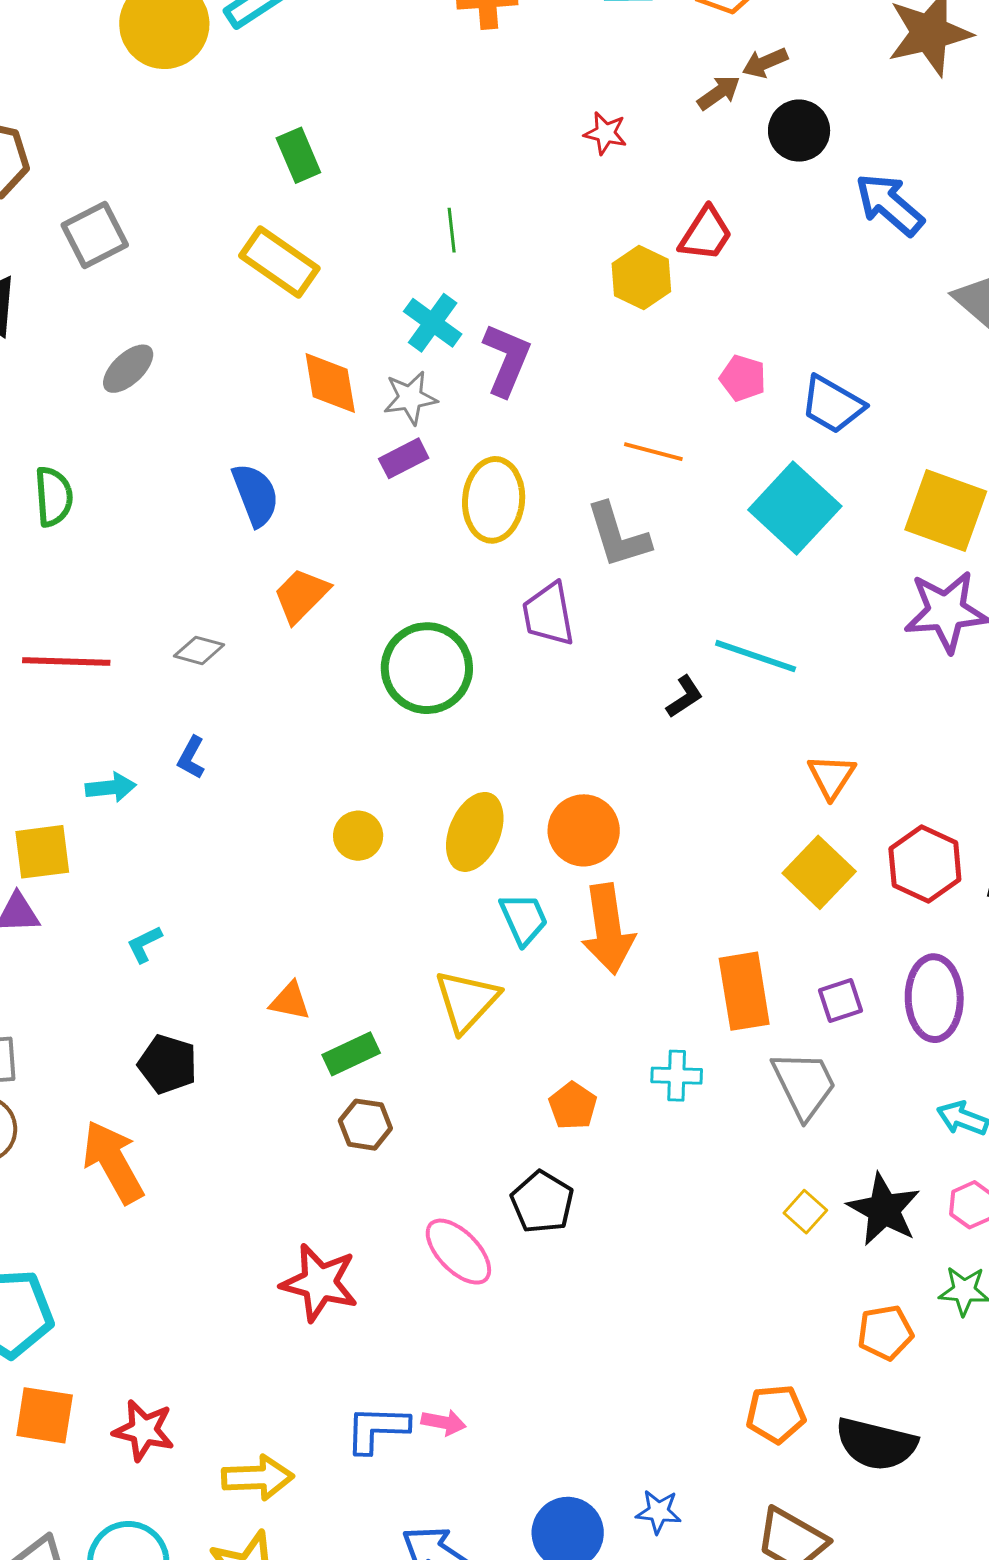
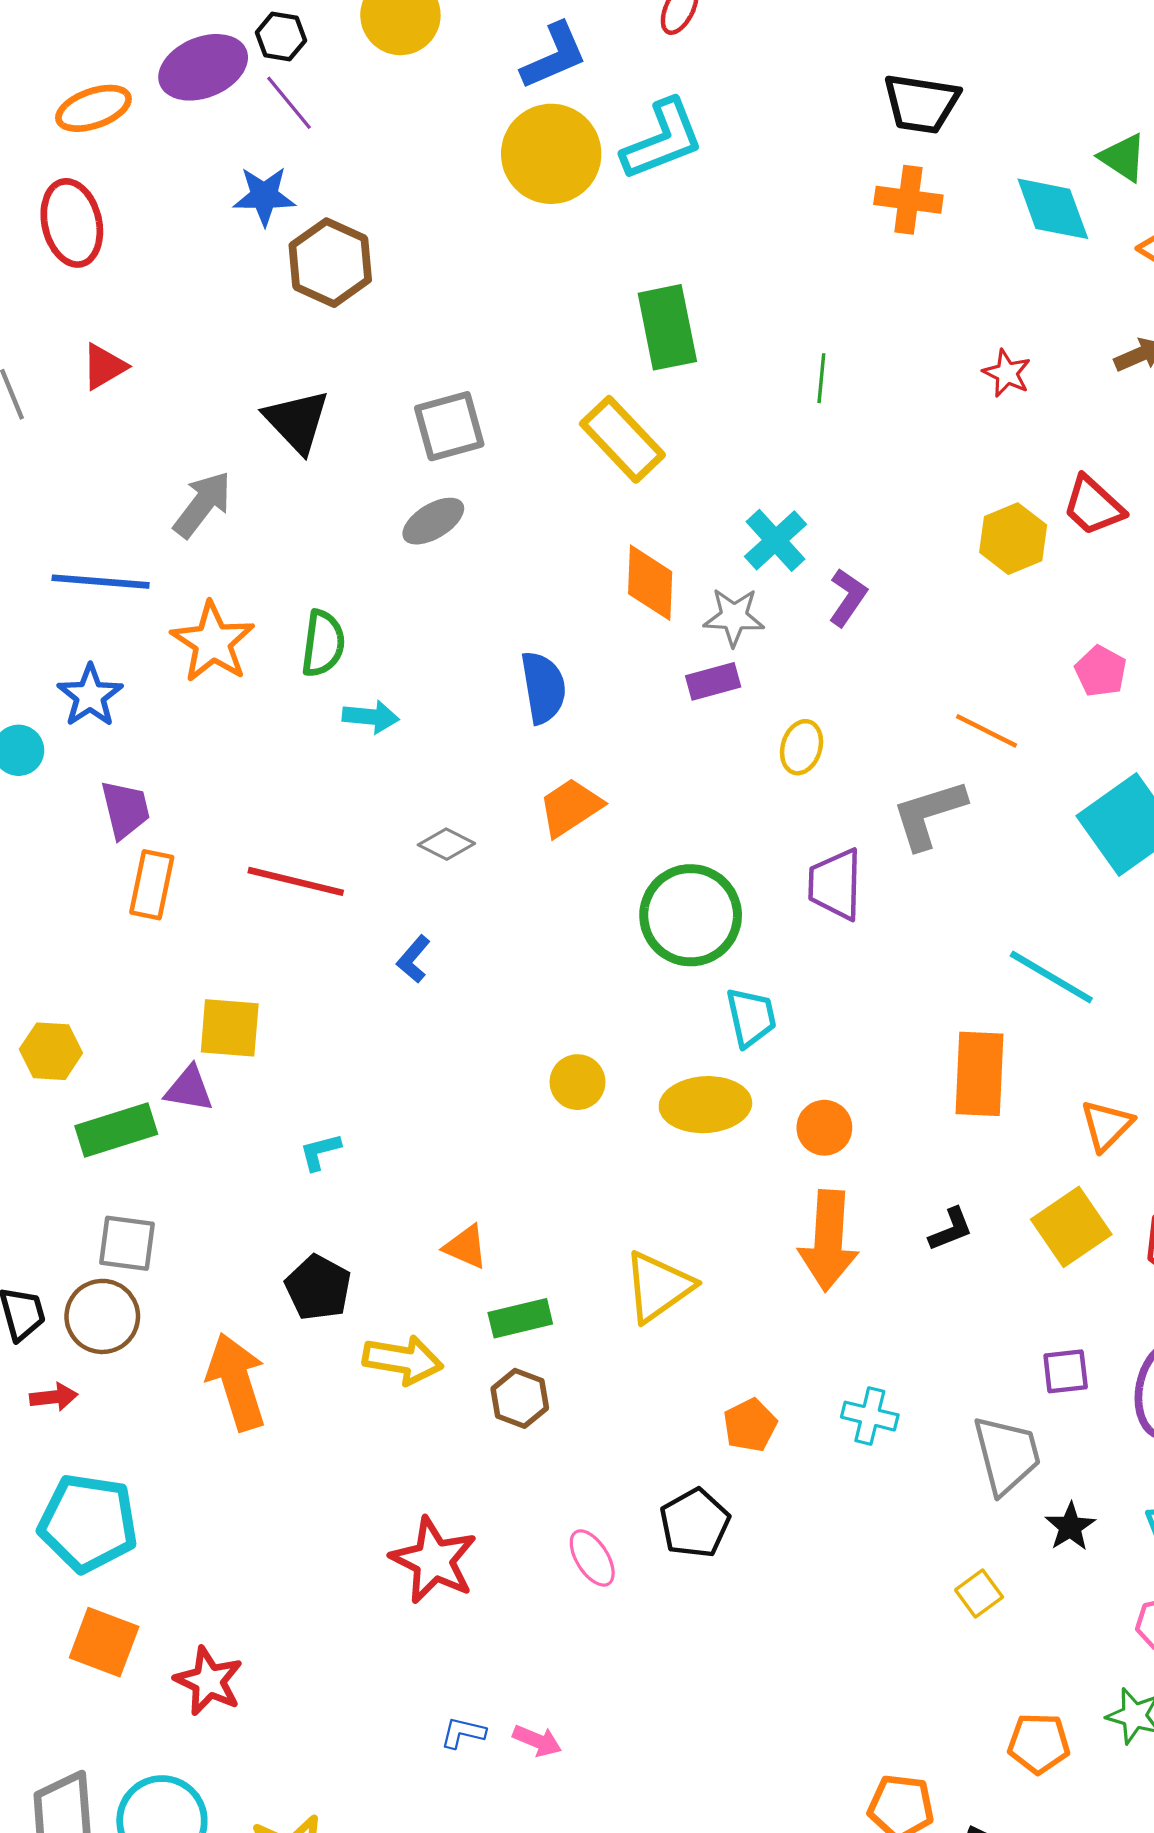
green rectangle: (298, 155) -> (667, 327), size x1.4
green line: (452, 230) -> (821, 378), moved
red trapezoid: (706, 234) -> (1093, 506), turned 88
gray square: (95, 235) -> (449, 426), moved
purple L-shape: (507, 360) -> (848, 597), size x0.7
yellow ellipse: (494, 500) -> (802, 747), size x0.6
gray L-shape: (618, 536) -> (929, 814), turned 78
red line: (66, 661) -> (296, 881), moved
black L-shape: (685, 697) -> (951, 1229), moved
cyan arrow: (111, 787) -> (371, 717), moved
orange circle: (584, 830) -> (824, 1128), size x0.7
yellow ellipse: (475, 832) -> (705, 1105), turned 52
cyan trapezoid: (524, 919) -> (751, 1017), moved
orange rectangle: (744, 991) -> (979, 1074), moved
black star: (884, 1209) -> (1070, 1527), moved, size x0.6
pink ellipse: (458, 1252) -> (592, 1558), size x0.7
blue L-shape: (377, 1429) -> (463, 1733), size x0.6
yellow arrow: (258, 1478) -> (403, 1360), moved

